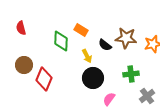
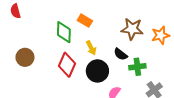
red semicircle: (21, 28) -> (15, 11), moved
black semicircle: (105, 45) -> (121, 54), moved
red diamond: (44, 79) -> (67, 65), moved

